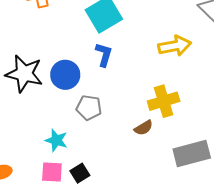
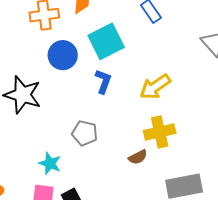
yellow arrow: (175, 46) -> (155, 87), moved, turned 152
blue circle: (65, 75) -> (63, 55), moved

